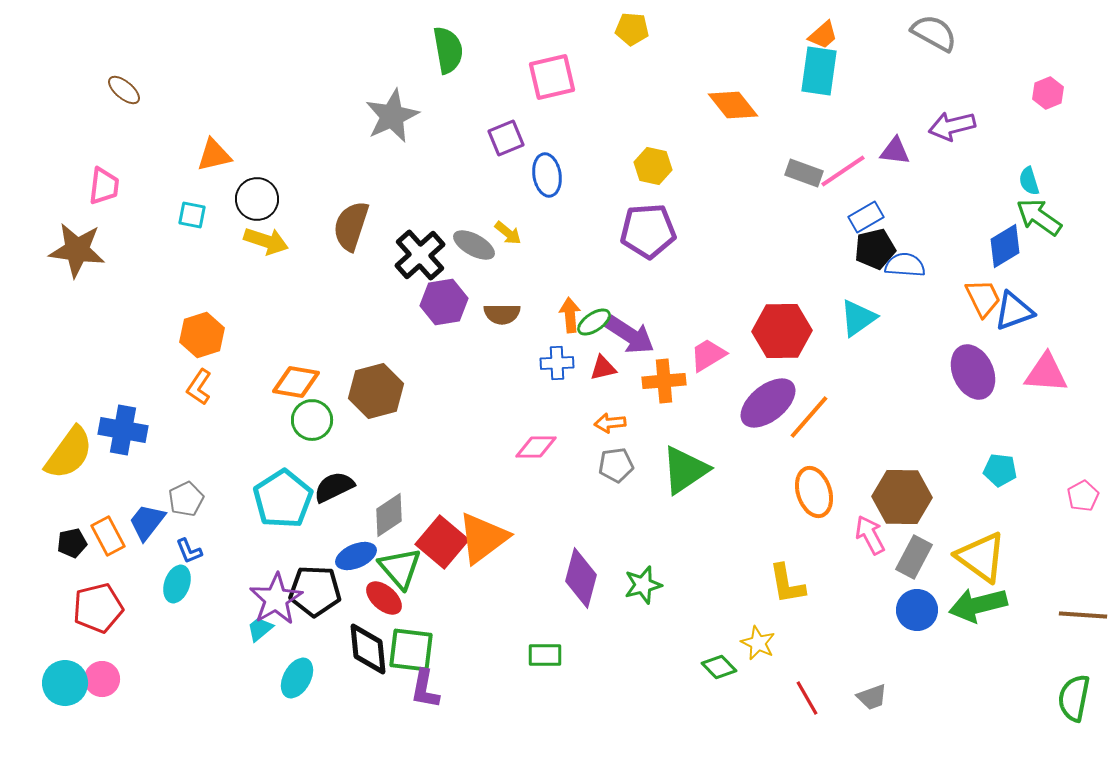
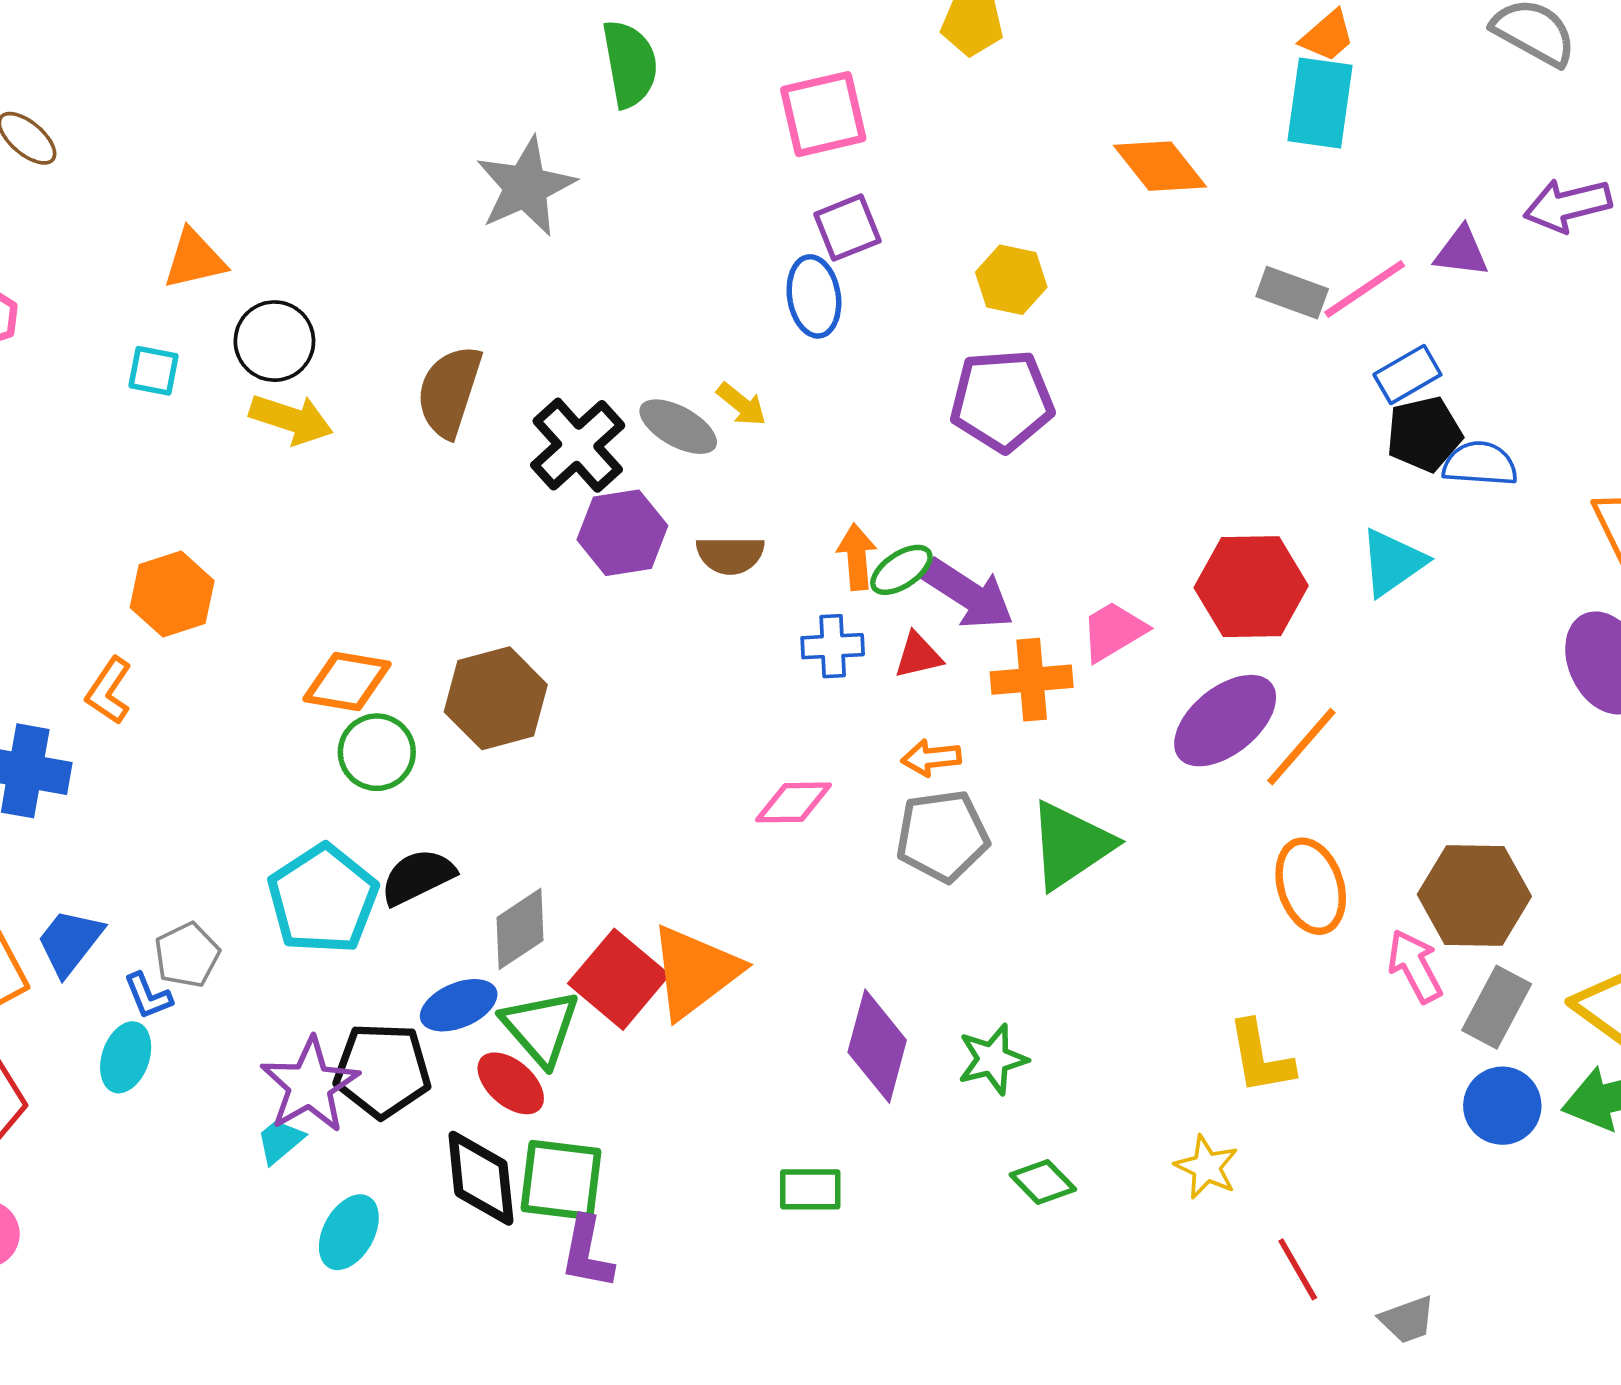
purple square: (506, 138) -> (847, 228), moved
orange L-shape: (199, 387) -> (109, 691), moved
gray pentagon: (616, 465) -> (942, 836), size x1.4
gray pentagon: (186, 499) -> (187, 955), moved
green diamond: (719, 667) -> (1043, 1182), moved
gray trapezoid: (872, 697) -> (1407, 1320), moved

